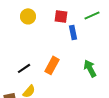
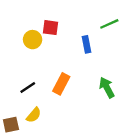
yellow circle: (28, 16) -> (33, 40), moved
red square: (61, 16) -> (51, 28), moved

